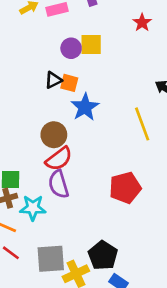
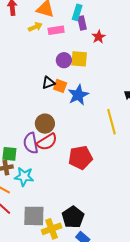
red star: (142, 23) -> (99, 37), moved
blue star: (85, 107) -> (78, 95), moved
purple semicircle: (59, 184) -> (31, 143), moved
red pentagon: (125, 188) -> (80, 158), moved

